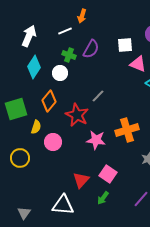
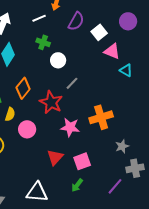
white square: (125, 45) -> (99, 32), turned -35
purple semicircle: (91, 49) -> (76, 21), moved
white circle: (60, 73) -> (58, 60), moved
pink square: (108, 174) -> (82, 161), turned 36
red triangle: (81, 180) -> (55, 157), moved

